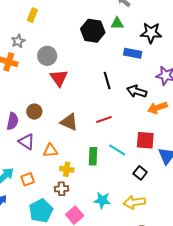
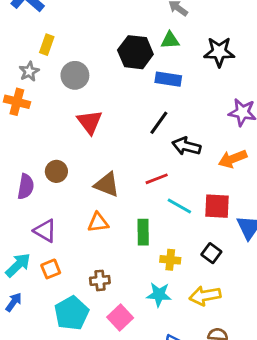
yellow rectangle: (32, 15) -> (47, 45), moved
blue rectangle: (133, 53) -> (168, 79), moved
gray circle: (47, 56) -> (75, 75), moved
black line: (107, 81) -> (159, 123), turned 54
black arrow: (137, 91) -> (186, 146), moved
purple triangle: (27, 142) -> (45, 231), moved
cyan line: (117, 150) -> (179, 206), moved
orange triangle: (50, 151) -> (98, 222), moved
yellow cross: (67, 169) -> (170, 260), moved

